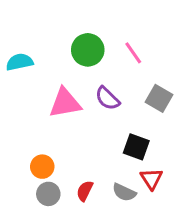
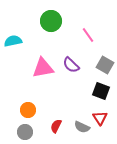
green circle: (88, 50) -> (51, 21), moved
black square: (136, 147) -> (101, 91), moved
gray circle: (48, 194) -> (25, 132), moved

